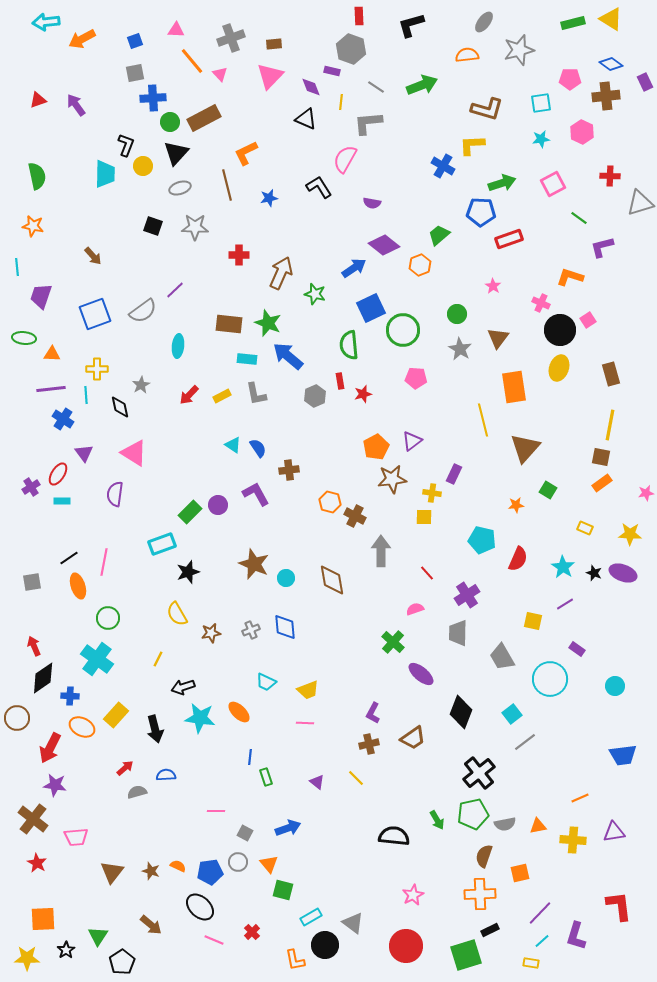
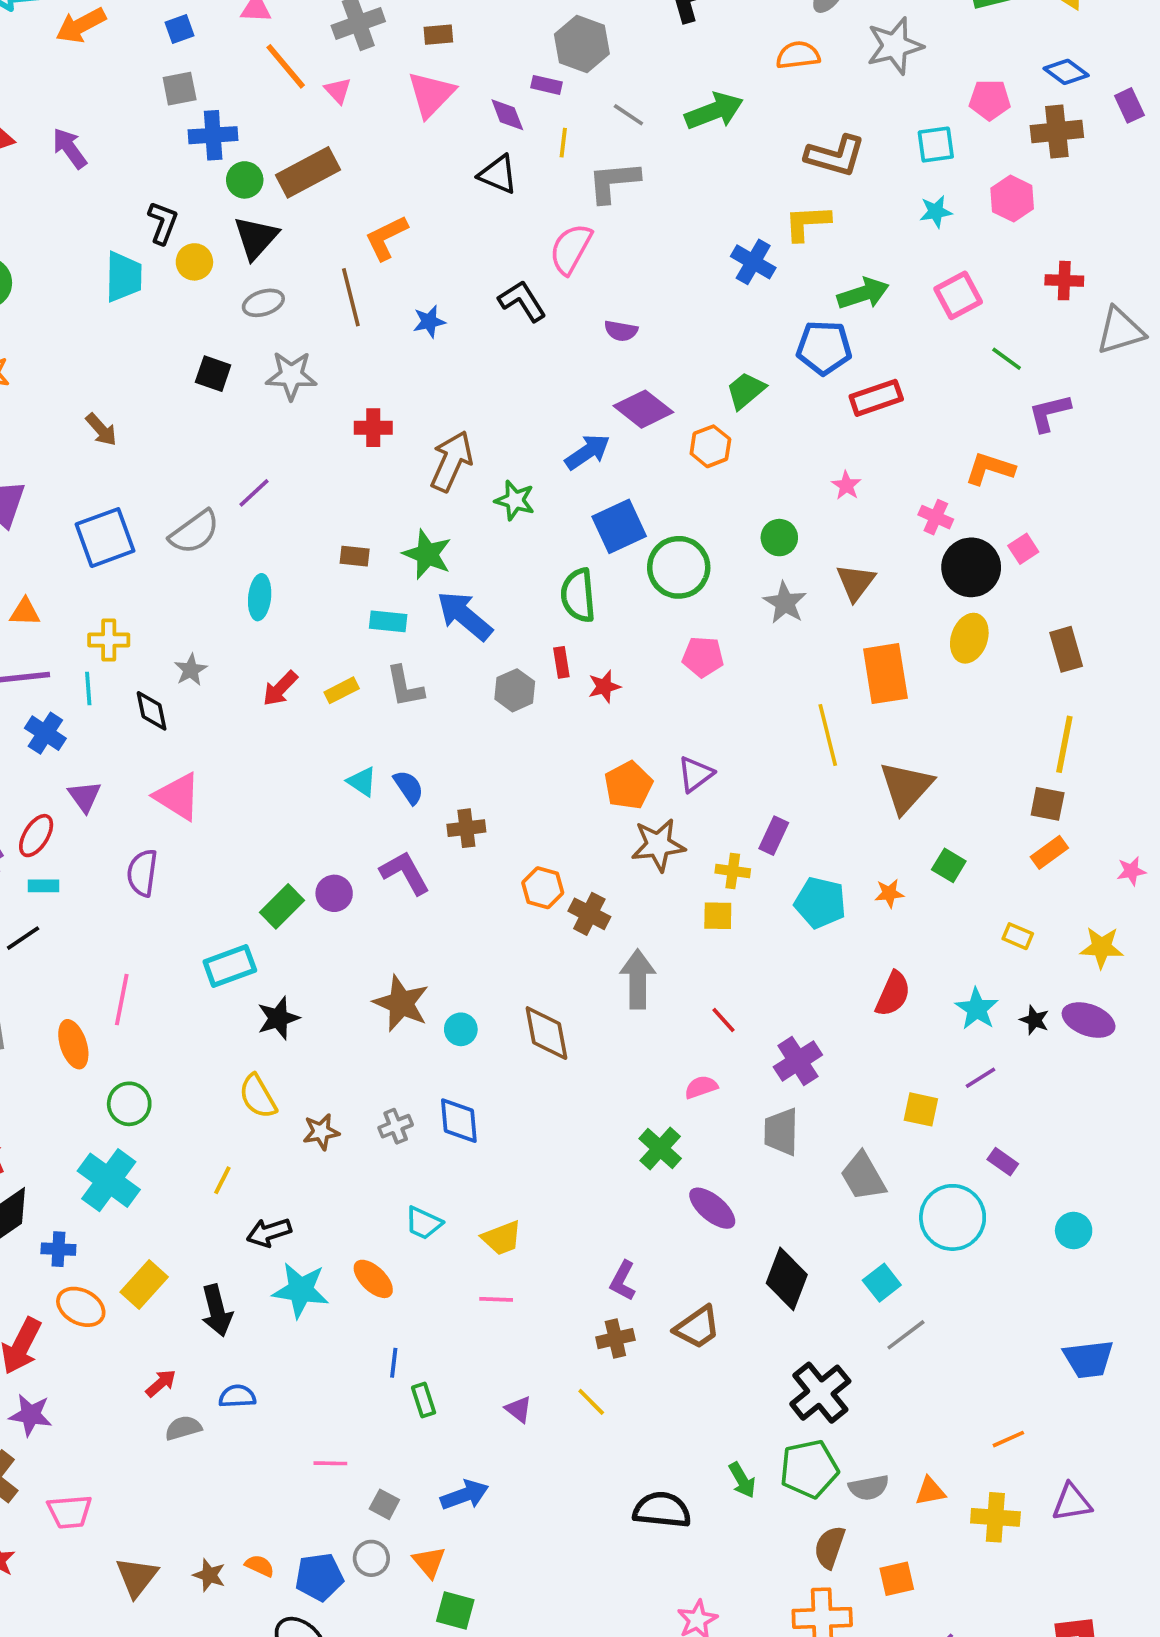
brown rectangle: (229, 324) -> (355, 556), size x0.6
cyan pentagon: (482, 540) -> (820, 903), moved
black line: (69, 558) -> (23, 938), moved

